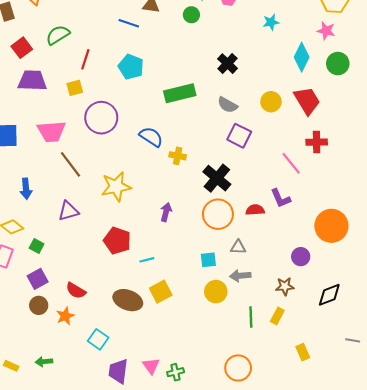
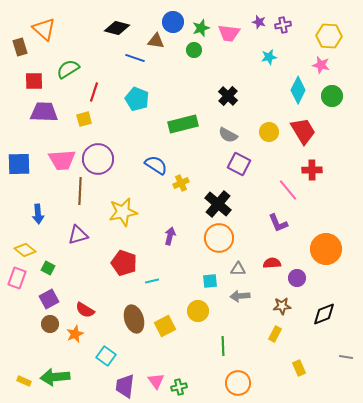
red square: (22, 48) -> (34, 81), turned 36
purple circle: (101, 118) -> (98, 159), moved
yellow cross: (178, 156) -> (181, 183), turned -35
brown line: (71, 164) -> (80, 191), turned 40
red semicircle: (255, 210) -> (272, 263), moved
yellow square: (161, 292) -> (165, 326), moved
yellow circle: (216, 292) -> (198, 311), moved
brown ellipse: (128, 300) -> (134, 319), turned 52
green line: (251, 317) -> (223, 346), moved
green arrow: (44, 362) -> (55, 377), size x1.8

